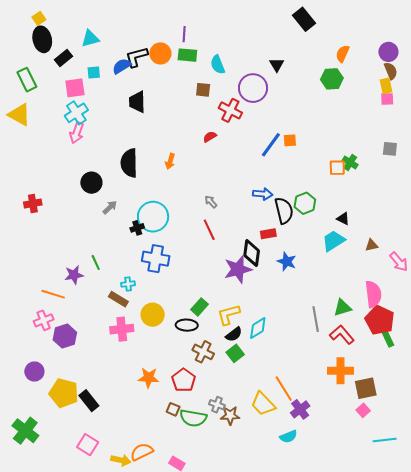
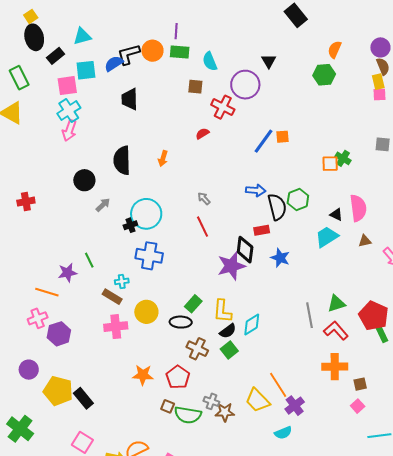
cyan square: (94, 73) -> (86, 70), size x1.5
pink semicircle: (373, 294) -> (358, 208), moved
yellow L-shape: (229, 314) -> (222, 311), turned -70
brown square: (366, 388) -> (360, 384), size x0.6

